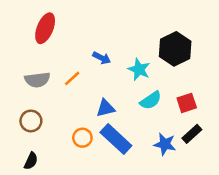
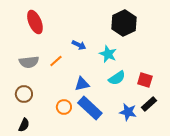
red ellipse: (45, 28) -> (35, 22), turned -45
black hexagon: (175, 49) -> (124, 23), moved
red square: (187, 103) -> (145, 80), turned 35

